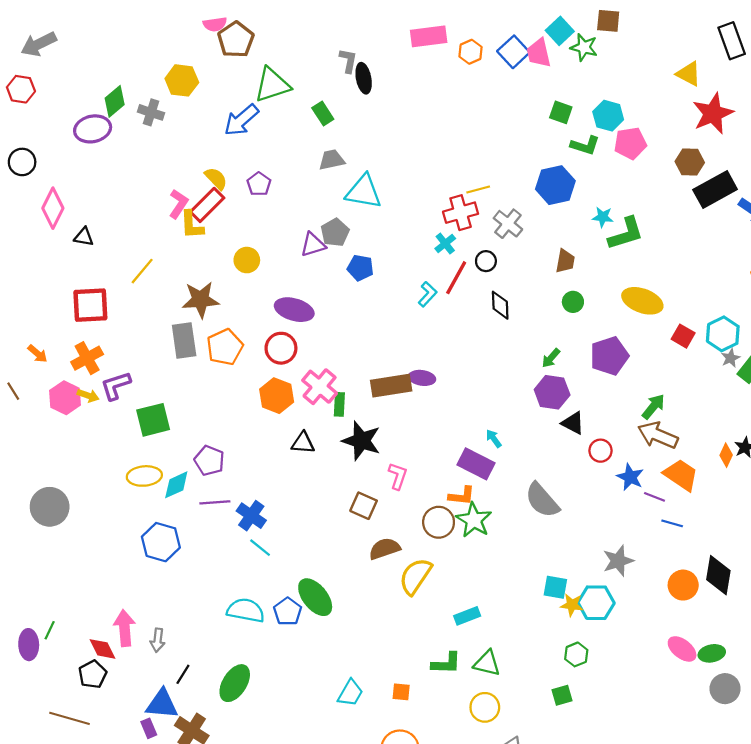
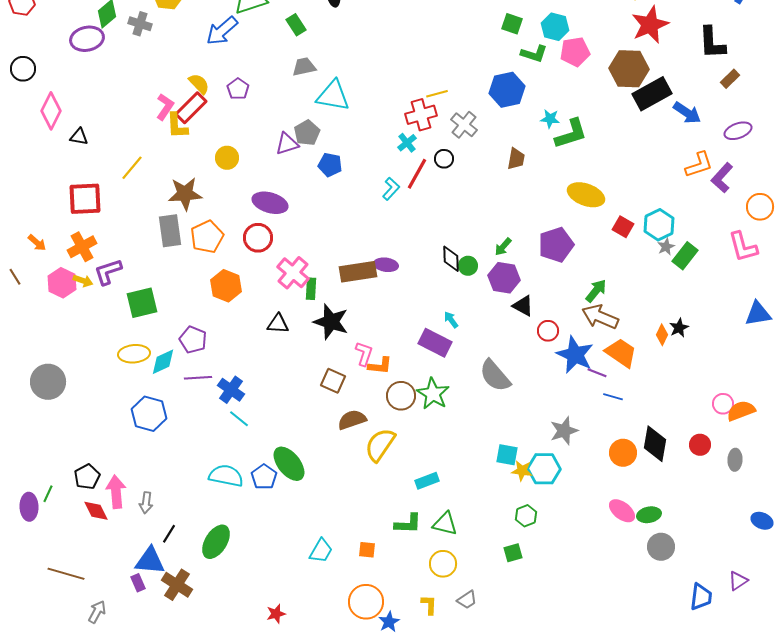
brown hexagon: (690, 162) -> (629, 69), size x1.5
green circle: (573, 302) -> (468, 266), moved
black diamond: (500, 305) -> (451, 259), moved
orange hexagon: (277, 396) -> (226, 286), moved
blue star: (630, 477) -> (575, 355), size x1.5
orange L-shape: (462, 496) -> (380, 366), moved
black pentagon: (93, 674) -> (87, 477), moved

